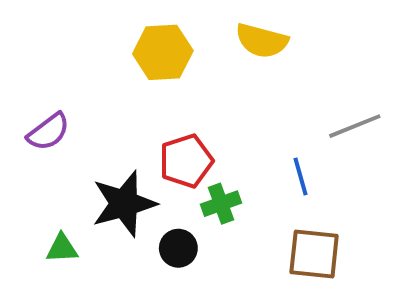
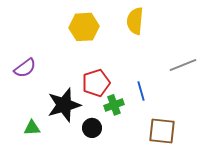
yellow semicircle: (262, 41) -> (135, 21), turned 80
blue line: (301, 176) -> (141, 91), moved

